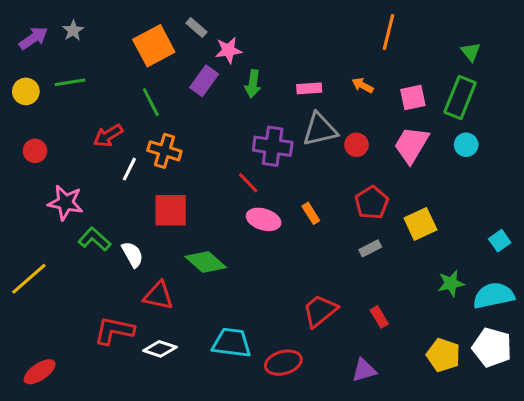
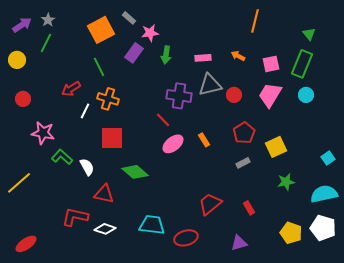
green line: (70, 82) -> (46, 43), moved, turned -54
pink ellipse: (264, 219) -> (173, 144), turned -55
green star: (451, 283) -> (286, 182), moved

